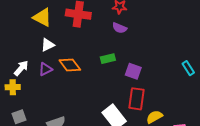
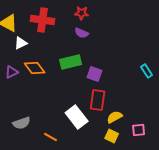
white triangle: (48, 45) -> (21, 43), moved
green rectangle: (108, 59) -> (71, 62), size x1.5

